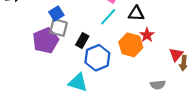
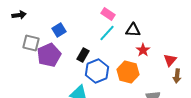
gray square: (59, 28) -> (31, 43), moved
orange hexagon: (131, 45) -> (128, 72), moved
red triangle: (176, 55) -> (170, 60), moved

